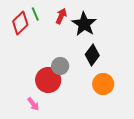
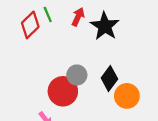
black diamond: (92, 55) -> (109, 78), moved

